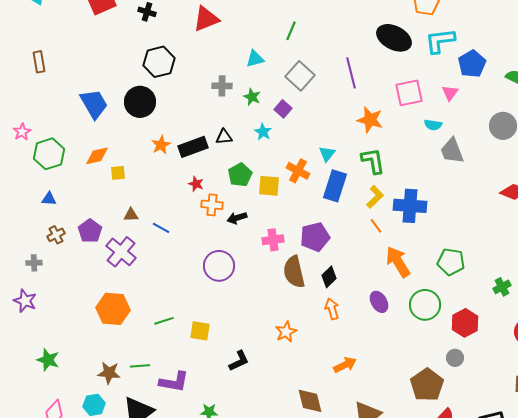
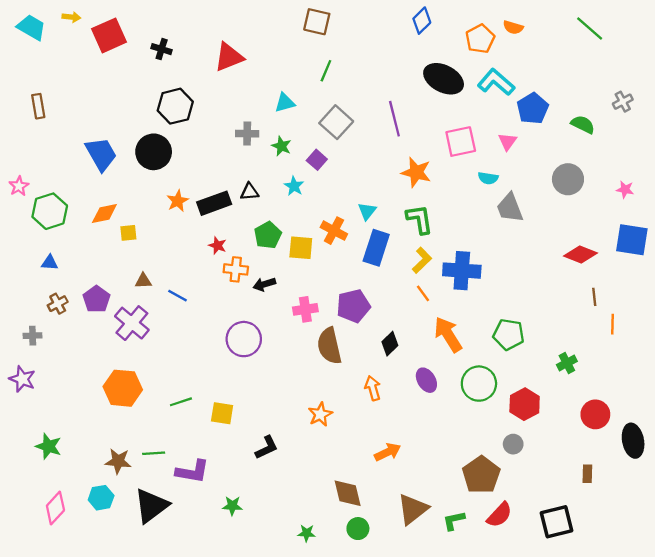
cyan L-shape: (440, 41) -> (496, 82), turned 48
black diamond: (329, 277) -> (390, 344), moved

